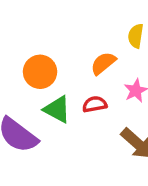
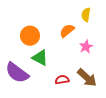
red semicircle: (95, 104) -> (62, 80), moved

